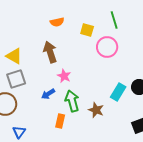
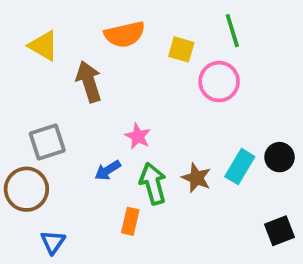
orange semicircle: (57, 22) -> (125, 34), size x1.5
brown arrow: (50, 52) -> (89, 82), moved
yellow triangle: (14, 56) -> (43, 46), moved
brown star: (96, 110) -> (196, 178), moved

